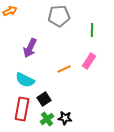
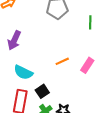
purple arrow: (30, 48) -> (14, 40), moved
pink rectangle: (89, 61) -> (87, 65), moved

